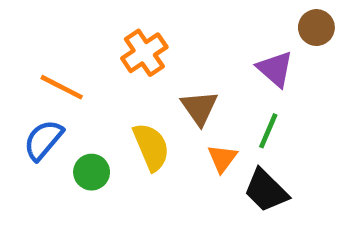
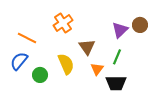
brown circle: (316, 28) -> (140, 25), moved
purple triangle: (275, 69) -> (120, 30), turned 36
black trapezoid: (266, 190) -> (116, 83), turned -45

